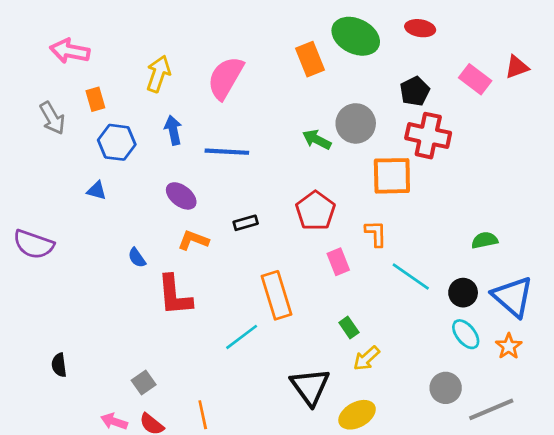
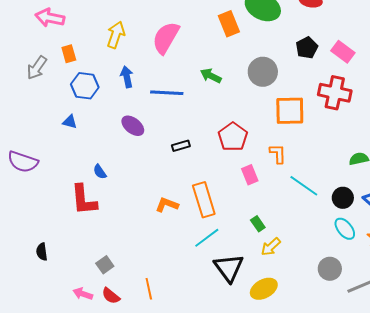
pink rectangle: (475, 79) -> (343, 52), moved
gray arrow: (52, 118) -> (37, 68), turned 65
red cross: (428, 136) -> (335, 93), moved
green arrow: (317, 140) -> (211, 76), moved
orange L-shape: (193, 240) -> (167, 205), moved
red L-shape: (174, 295) -> (84, 200), moved
cyan line: (242, 337) -> (207, 238), moved

